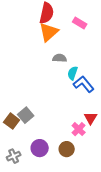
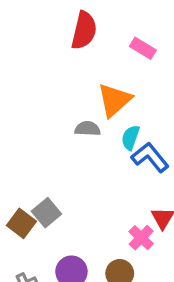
orange triangle: (49, 32) -> (114, 100), moved
gray semicircle: (60, 58) -> (88, 129), moved

